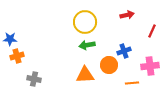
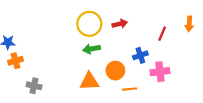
red arrow: (127, 15) -> (120, 24), moved
blue cross: (124, 51) -> (140, 55), moved
orange line: (132, 83) -> (130, 89), moved

